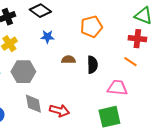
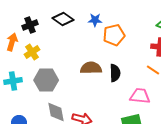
blue star: (47, 37) -> (95, 20), moved
brown semicircle: (68, 60) -> (91, 68), size x1.5

